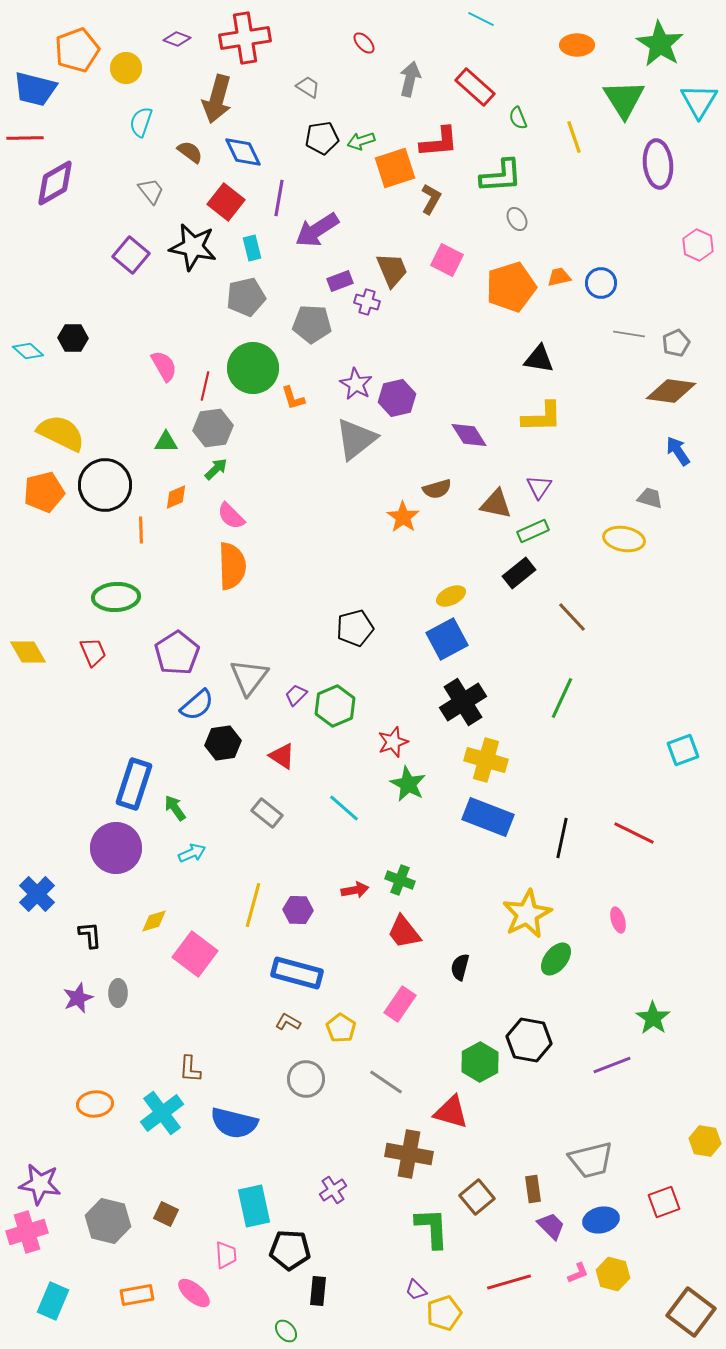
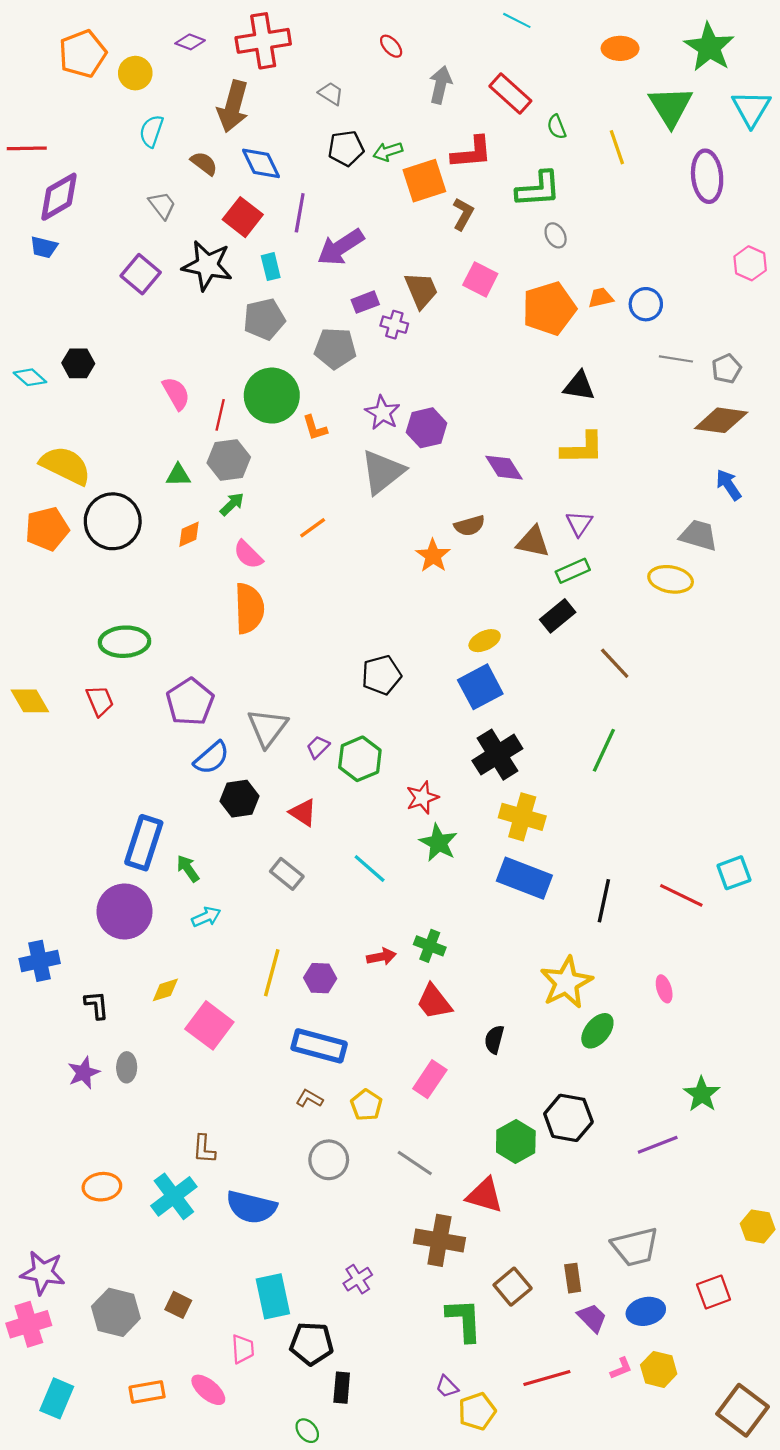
blue trapezoid: (35, 89) -> (44, 247), moved, size x0.6
gray trapezoid: (650, 498) -> (698, 535), size x1.4
orange line: (141, 530) -> (313, 528), moved, turned 56
cyan square: (683, 750) -> (734, 873), moved
blue cross: (37, 894) -> (40, 961), turned 33

